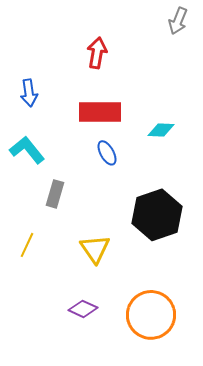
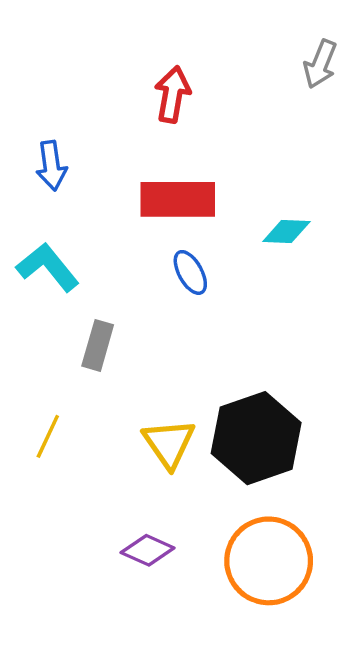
gray arrow: (178, 21) -> (320, 64), moved
black hexagon: (157, 215) -> (256, 438), moved

